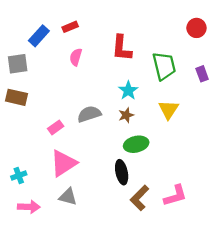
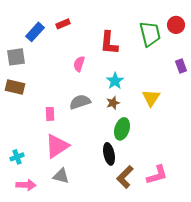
pink semicircle: (76, 57) -> (79, 64), moved
green trapezoid: (164, 66) -> (150, 34), moved
pink rectangle: (56, 127) -> (50, 114), turned -56
green ellipse: (136, 144) -> (122, 129), turned -60

